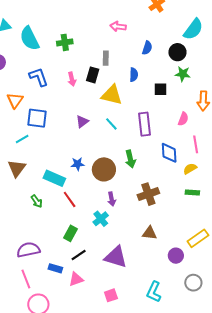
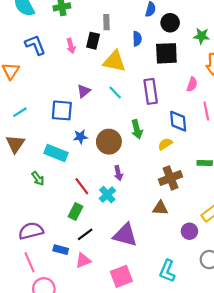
black circle: (177, 52) -> (170, 23), moved
green star: (183, 74) -> (202, 36), moved
black square: (161, 89) -> (166, 53), size x1.6
blue square: (37, 118) -> (62, 110), moved
yellow semicircle: (190, 169) -> (165, 144), moved
brown cross: (148, 194) -> (170, 178), moved
red line: (70, 199) -> (82, 186), moved
pink square: (111, 295) -> (121, 276), size x1.5

